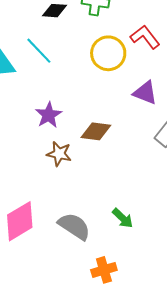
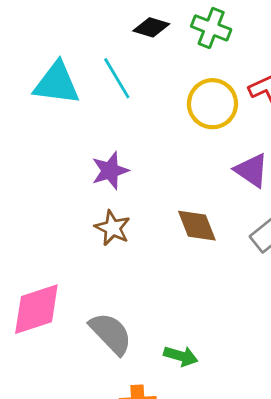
brown diamond: (96, 131) -> (197, 226), moved, turned 48
green arrow: (123, 218) -> (181, 356), moved, turned -40

